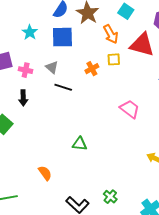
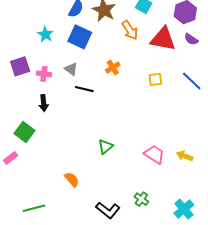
blue square: (62, 37) -> (80, 37), turned 30
yellow square: (114, 59) -> (155, 79), moved
pink trapezoid: (130, 109) -> (154, 154), moved
green triangle: (80, 144) -> (106, 147), turned -42

